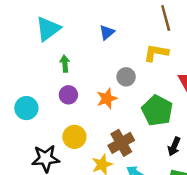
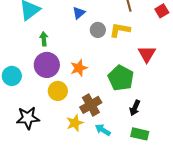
gray circle: (126, 77) -> (98, 30), moved
purple circle: (68, 95) -> (47, 65), size x1.6
yellow circle: (74, 137) -> (58, 91), moved

